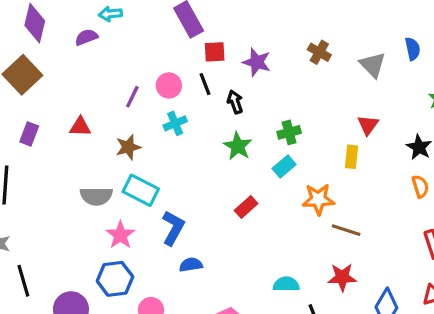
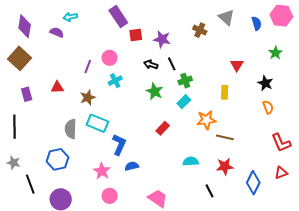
purple semicircle: (86, 37) -> (57, 32), turned 48
gray triangle: (373, 65) -> (226, 17), moved
black line: (205, 84) -> (172, 64), moved
black arrow: (235, 102) -> (151, 65), turned -48
red triangle: (368, 125) -> (237, 65), moved
purple rectangle: (29, 134) -> (27, 94), turned -32
gray semicircle: (96, 196) -> (71, 129), turned 96
pink star: (120, 235) -> (102, 171), moved
blue hexagon: (115, 279) -> (57, 159), moved
cyan semicircle: (286, 284) -> (191, 161), moved

